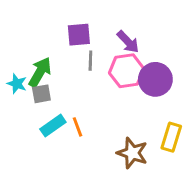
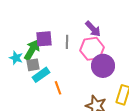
purple square: (79, 35) -> (44, 39), moved
purple circle: (155, 79) -> (103, 66), moved
cyan rectangle: (53, 126) -> (41, 75), moved

